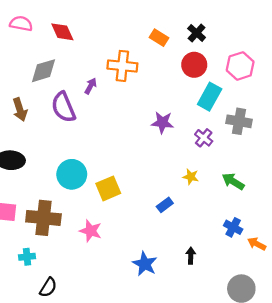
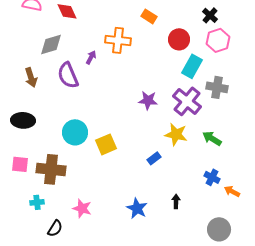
black cross: (197, 33) -> (210, 15), moved
purple star: (162, 122) -> (148, 100), moved
purple cross: (204, 138) -> (187, 101), size x1.8
yellow star: (191, 177) -> (176, 134), size x1.6
pink star: (91, 231) -> (82, 208), moved

